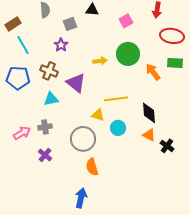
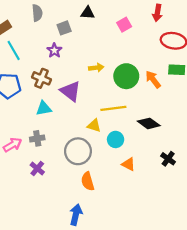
green circle: (128, 54) -> (126, 76), moved
black diamond: (149, 113) -> (149, 123), turned -50
orange triangle: (149, 135) -> (128, 164), moved

